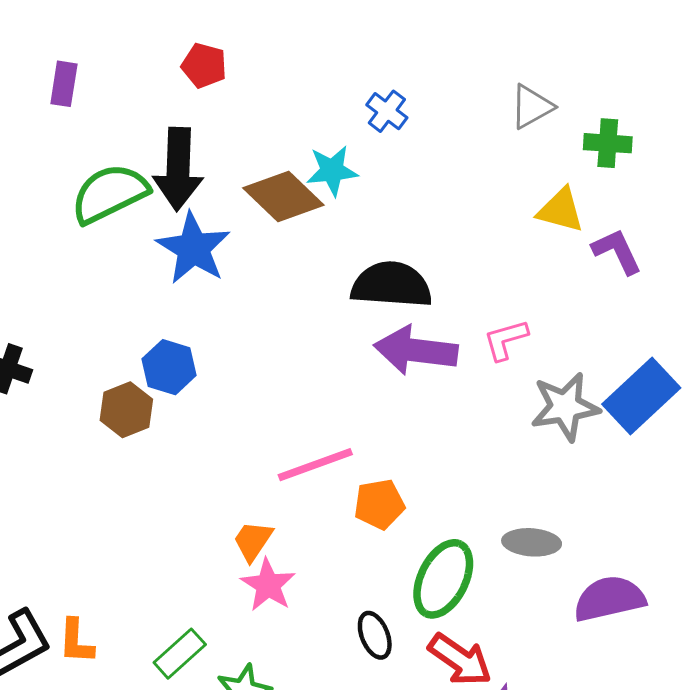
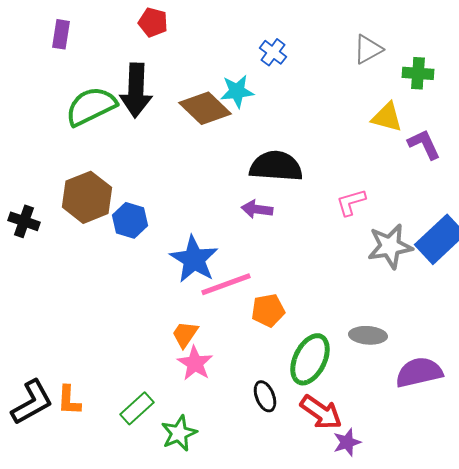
blue star: (193, 248) -> (194, 259), moved
purple arrow: (416, 350) -> (257, 209), moved, size x0.6
brown hexagon: (126, 410) -> (87, 197), moved, size x1.4

